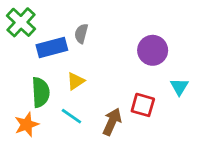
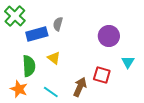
yellow triangle: (76, 81) -> (54, 58), turned -48
cyan line: (71, 116) -> (51, 92), moved
orange star: (27, 125) -> (19, 89), turned -30

